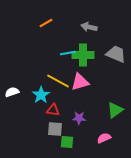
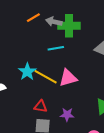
gray arrow: (89, 27) -> (54, 22), moved
green cross: (83, 55) -> (69, 26), moved
cyan star: (41, 95) -> (27, 72), moved

